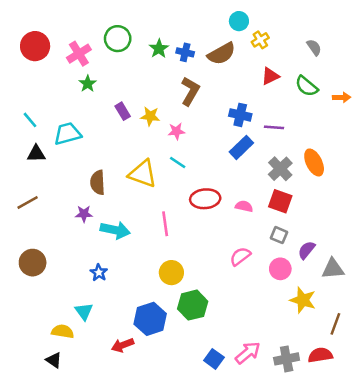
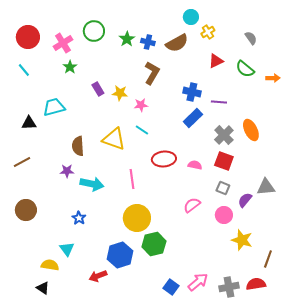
cyan line: (30, 120) -> (24, 70), moved
gray triangle: (333, 269) -> (266, 187), moved
yellow circle: (171, 273) -> (137, 218), size x1.4

